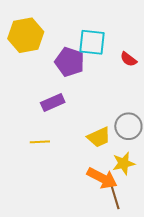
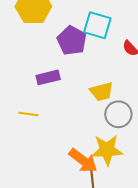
yellow trapezoid: (99, 137) -> (102, 92), moved
yellow star: (124, 163) -> (107, 150), size x1.4

